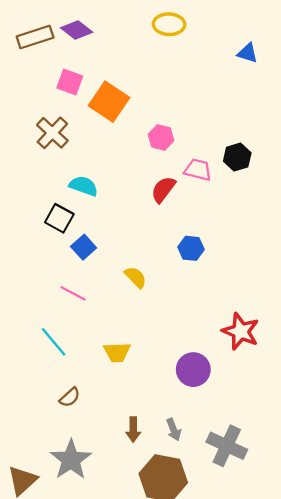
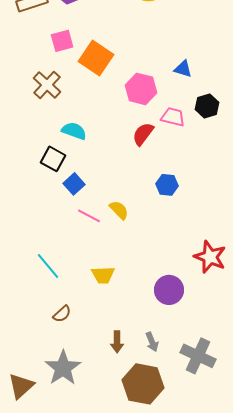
blue triangle: (248, 53) -> (183, 69), moved
pink square: (70, 82) -> (62, 41), turned -35
pink hexagon: (161, 137) -> (141, 89), size x1.4
pink line: (73, 293) -> (89, 216), moved

